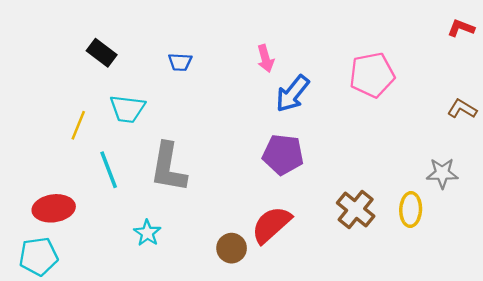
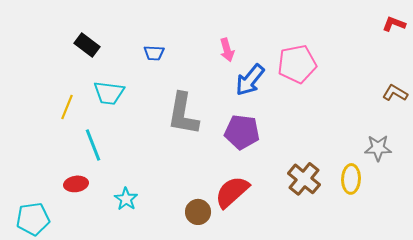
pink pentagon: (372, 75) -> (297, 64), moved
gray L-shape: (168, 167) -> (183, 114), moved
red ellipse: (54, 208) -> (76, 184), moved, size x0.7

